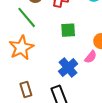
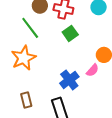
green square: (68, 30) -> (70, 33), moved, turned -35

